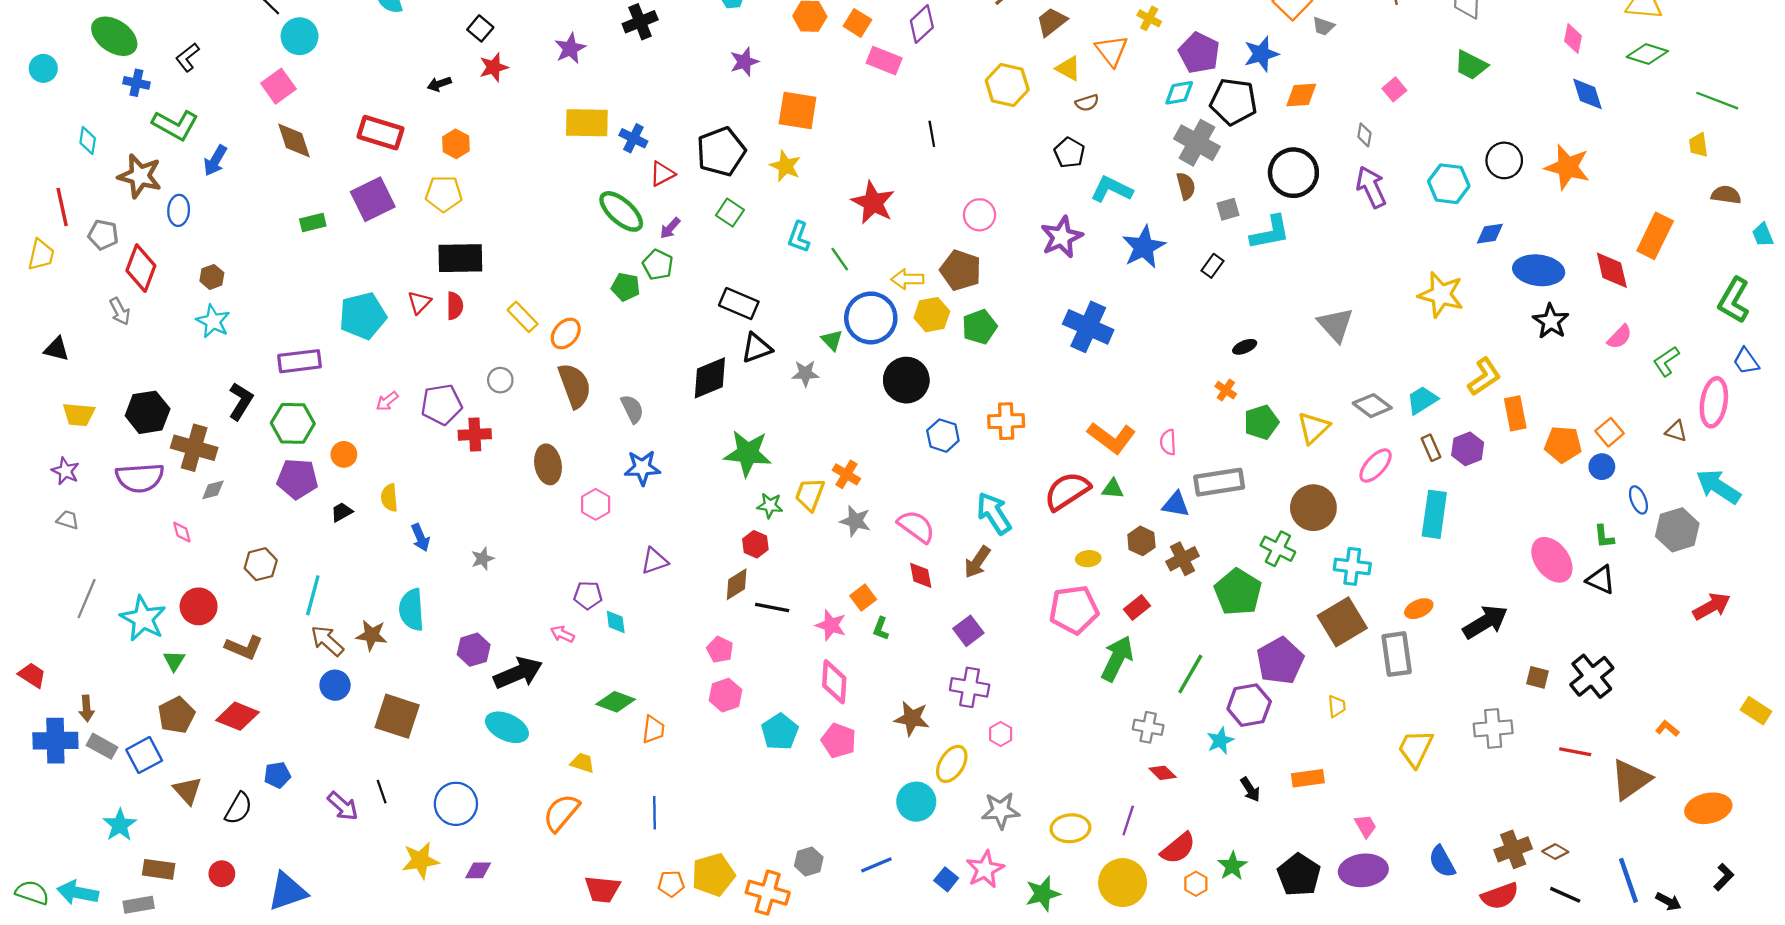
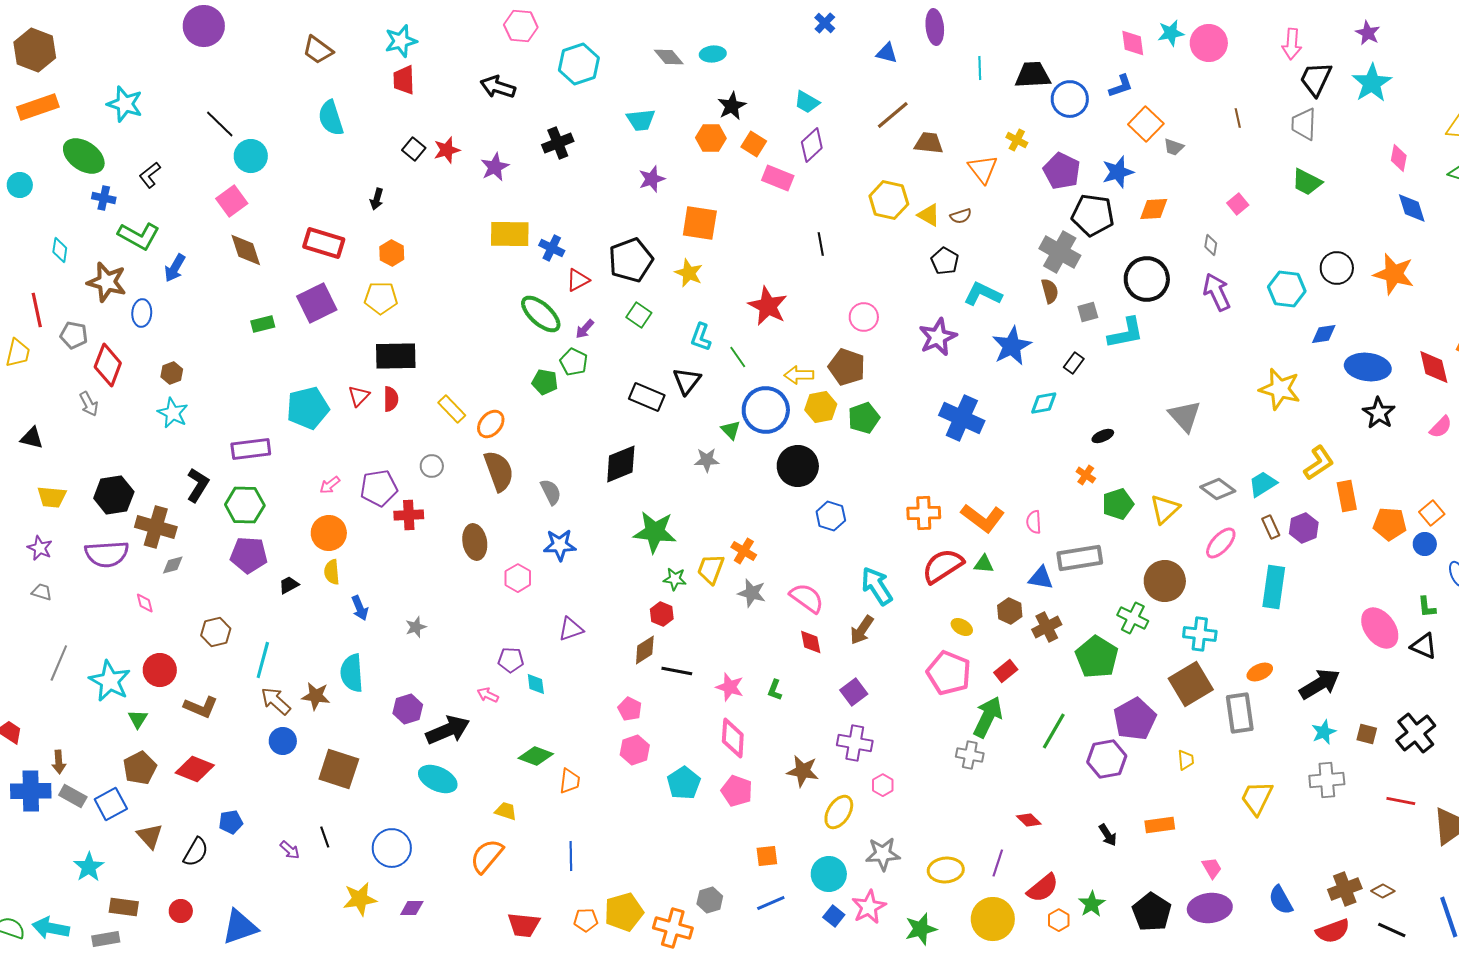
brown trapezoid: (1052, 22) -> (929, 143), turned 44
red star: (494, 67) -> (447, 150), moved
yellow triangle: (1068, 68) -> (929, 215), moved
black arrow: (439, 84) -> (377, 199), turned -55
cyan diamond: (1179, 93) -> (1044, 403), moved
black triangle: (757, 348) -> (687, 381), moved, turned -32
orange cross: (1006, 421) -> (924, 513), moved
orange circle: (344, 454) -> (329, 533), moved, size x1.5
yellow ellipse: (1088, 559) -> (962, 627), turned 35
orange square: (863, 598) -> (767, 856), moved, turned 30
pink pentagon: (1074, 610) -> (949, 673), turned 30
gray cross: (1148, 727) -> (970, 755), moved
cyan star: (1220, 741) -> (1324, 732), moved
cyan circle: (916, 802) -> (829, 874), moved
purple arrow: (343, 806) -> (290, 850), size x0.7

